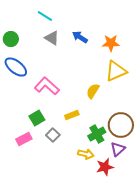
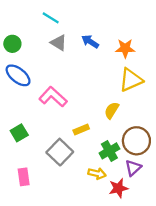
yellow semicircle: (93, 91) -> (112, 110), moved
green square: (37, 118) -> (19, 133), moved
gray square: (53, 135) -> (60, 152), size x1.6
pink rectangle: (24, 139) -> (24, 177), moved, turned -70

